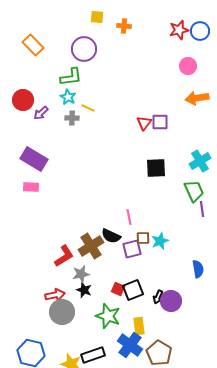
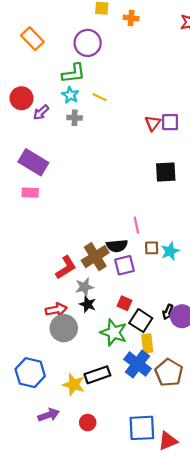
yellow line: (88, 108) -> (100, 97), moved
black semicircle: (111, 236) -> (117, 246), turned -30
purple square: (132, 249) -> (125, 265), moved
black square: (133, 290) -> (141, 321), moved, turned -35

